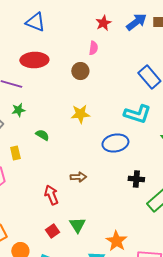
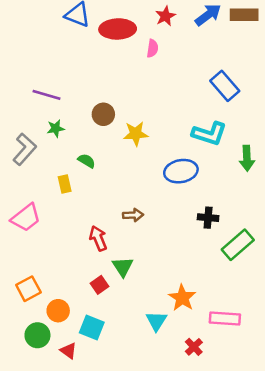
red ellipse: (34, 60) -> (118, 29), moved
brown circle: (80, 71) -> (103, 114), moved
yellow rectangle: (15, 153) -> (65, 184), moved
green triangle: (77, 225) -> (123, 267), moved

